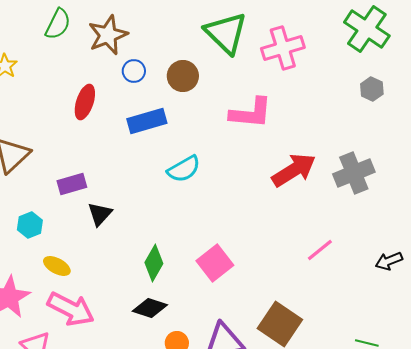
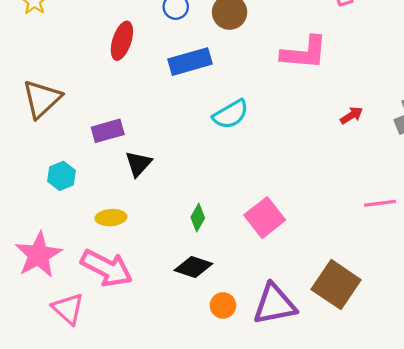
red arrow: (294, 170) -> (351, 115), size x0.5
pink line: (320, 250) -> (380, 203), turned 32
green diamond: (154, 263) -> (198, 218), size x0.7
yellow ellipse: (57, 266) -> (111, 218), moved, turned -32

